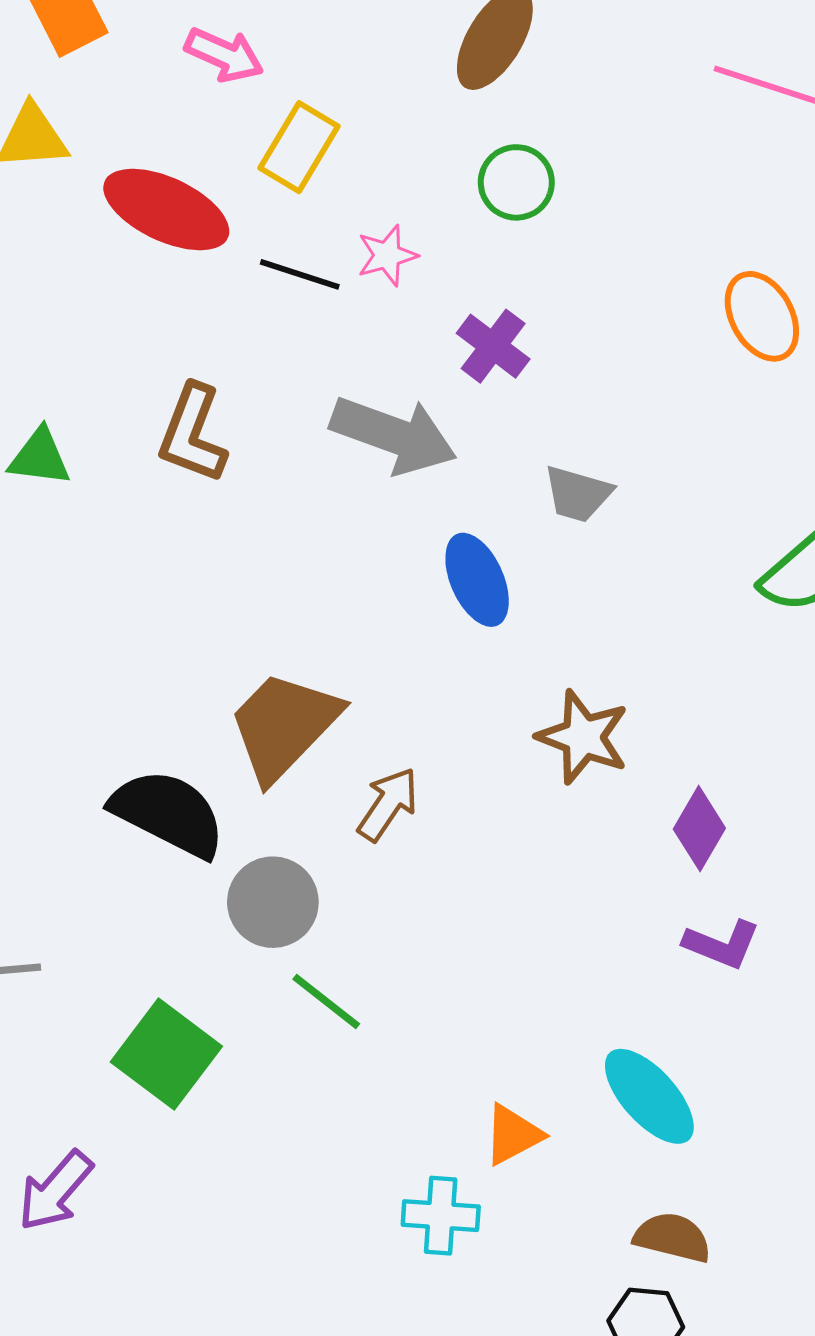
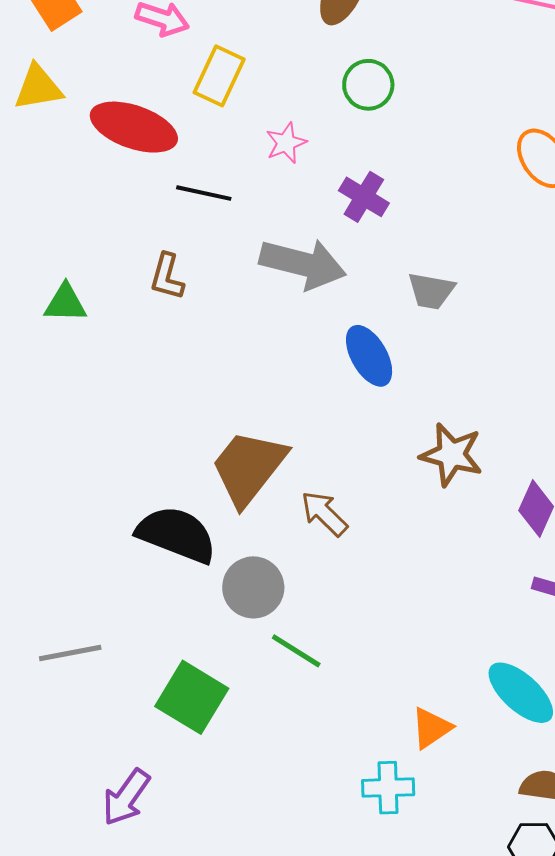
black line: (300, 274) -> (204, 193), moved
brown L-shape: (193, 434) -> (167, 277), size x0.7
brown arrow: (388, 804) -> (324, 513), turned -74

